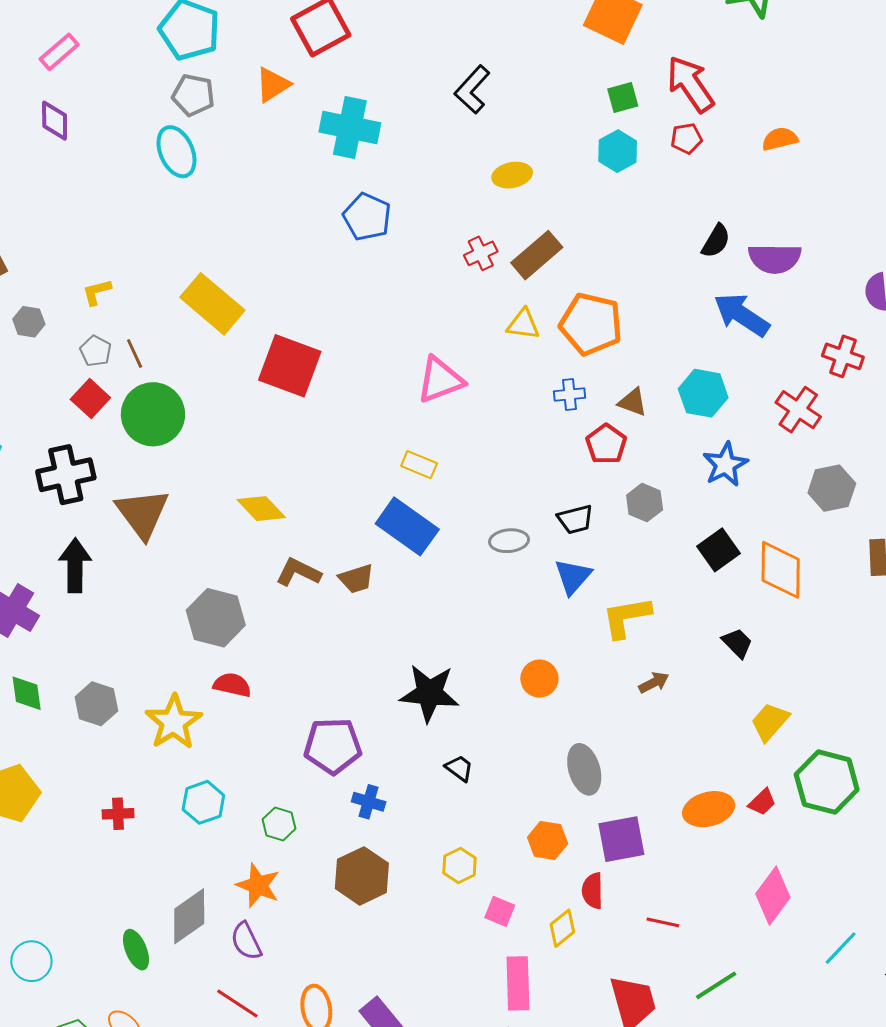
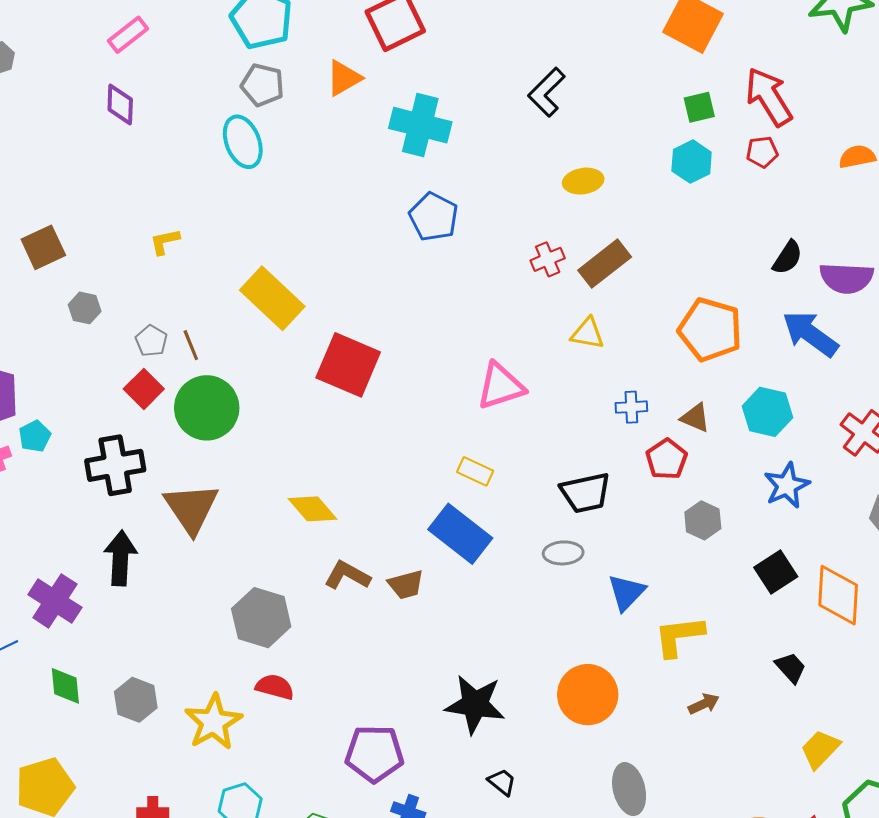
yellow L-shape: (97, 292) -> (165, 242), moved
orange pentagon: (591, 324) -> (710, 330), moved
black trapezoid: (575, 519) -> (585, 493), moved, size x1.4
orange circle: (539, 679) -> (588, 695), size x1.6

